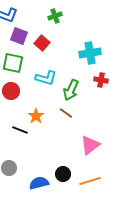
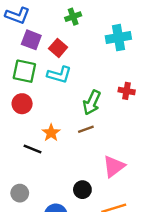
cyan cross: (90, 53) -> (118, 38), moved
cyan L-shape: (46, 78) -> (59, 75), moved
brown line: (66, 113) -> (86, 129), turned -56
black circle: (63, 174) -> (82, 190), moved

